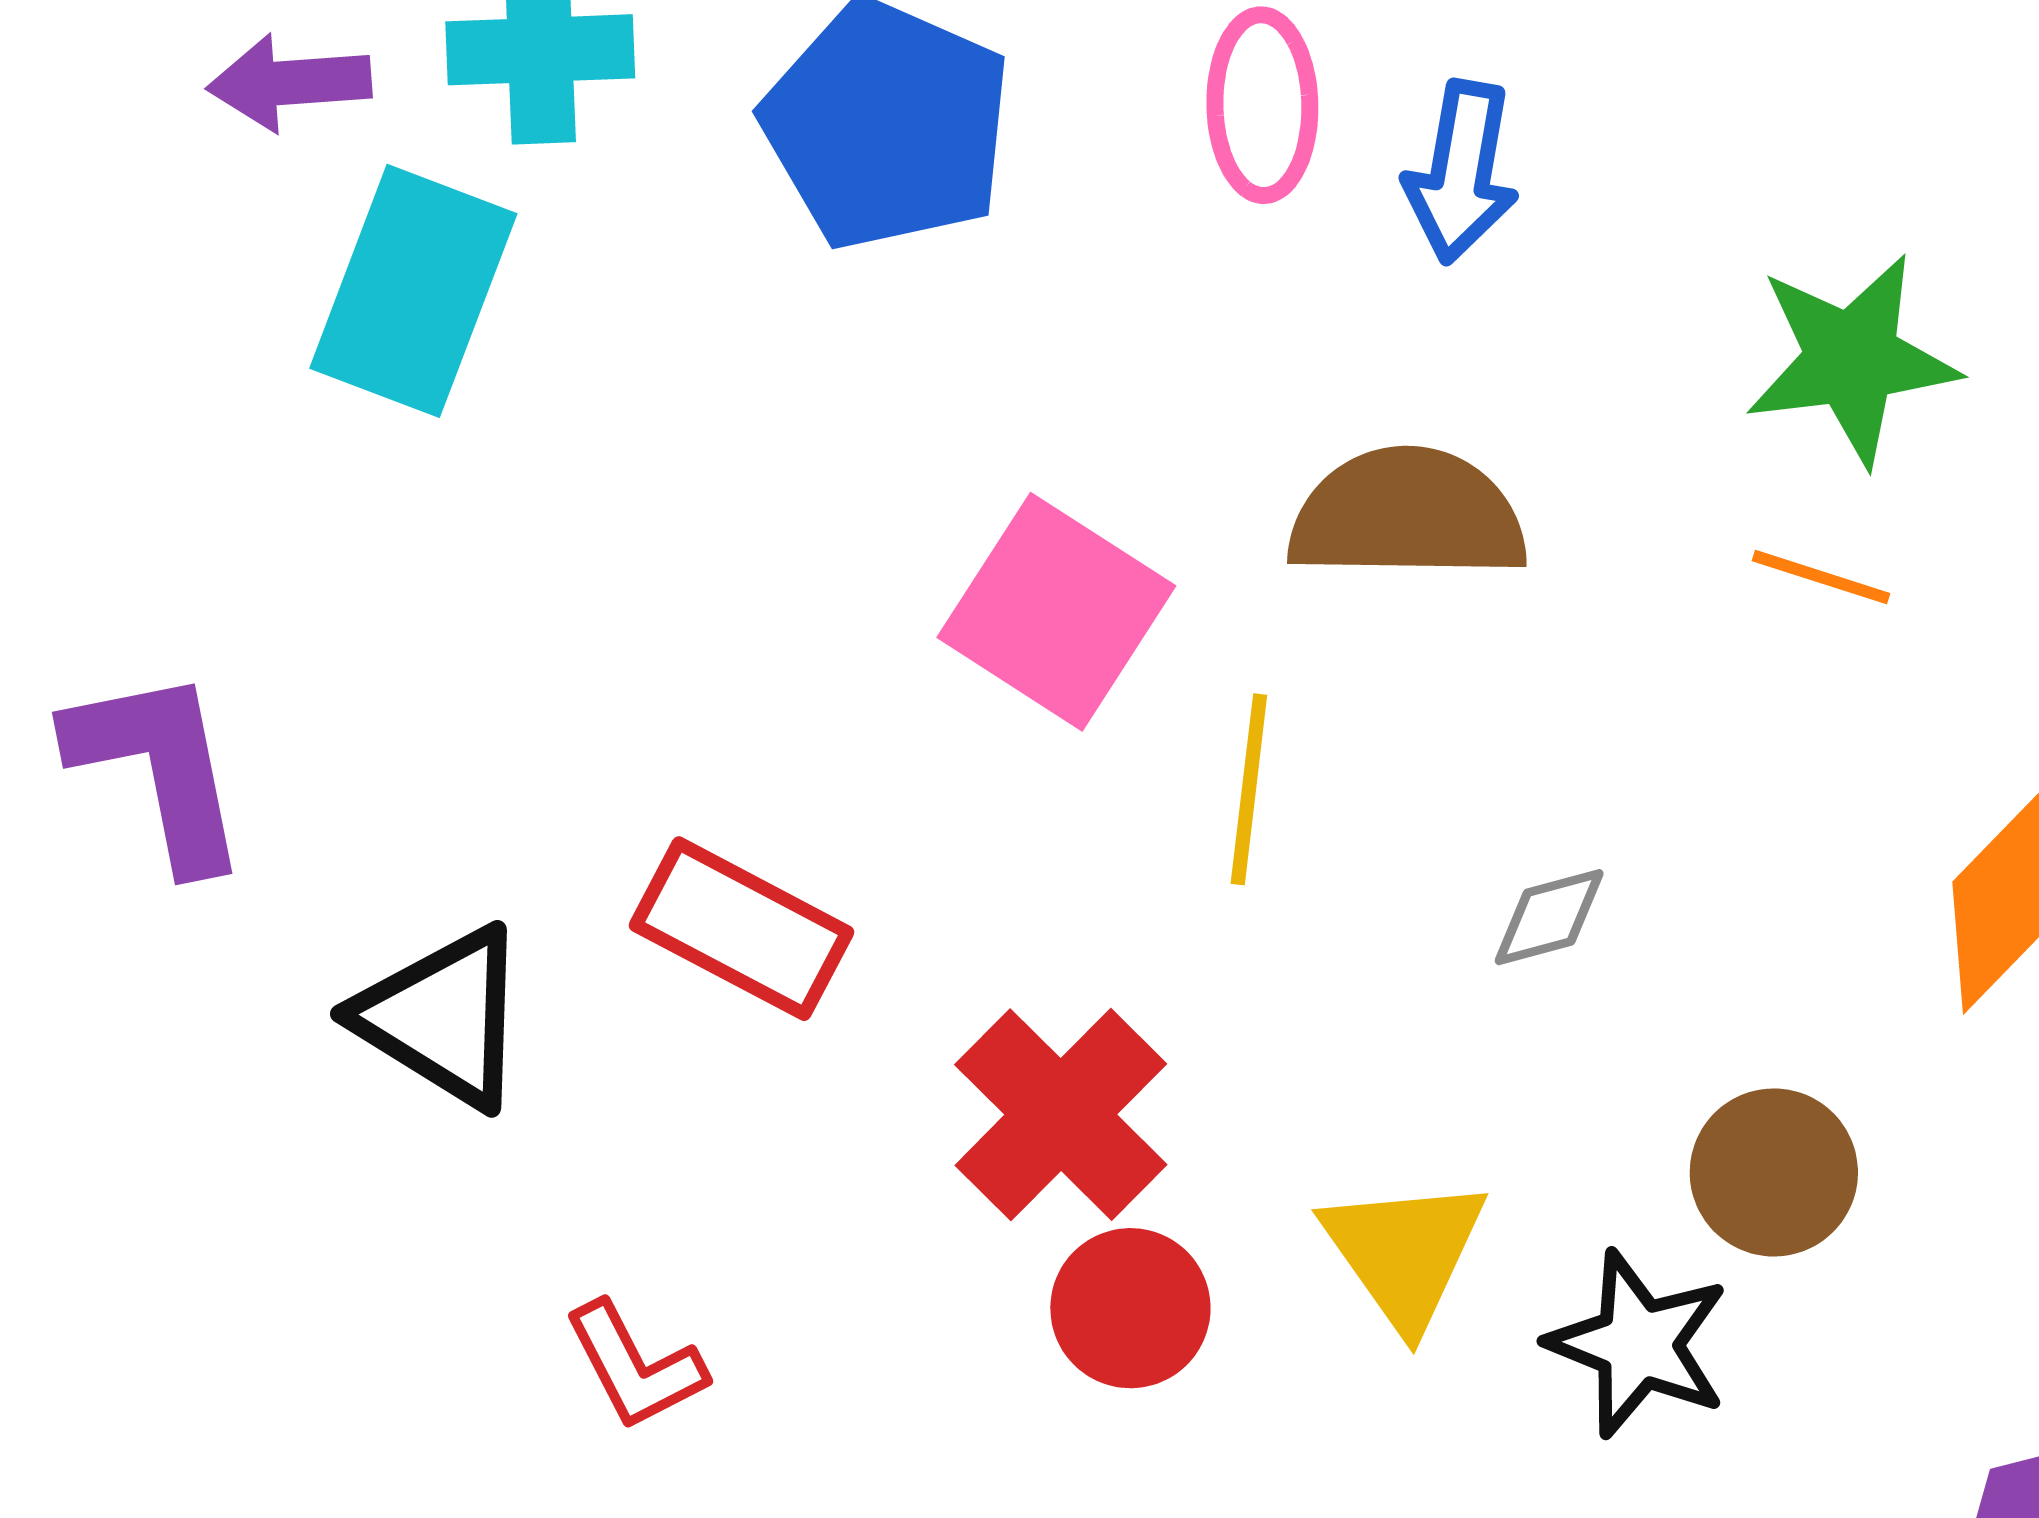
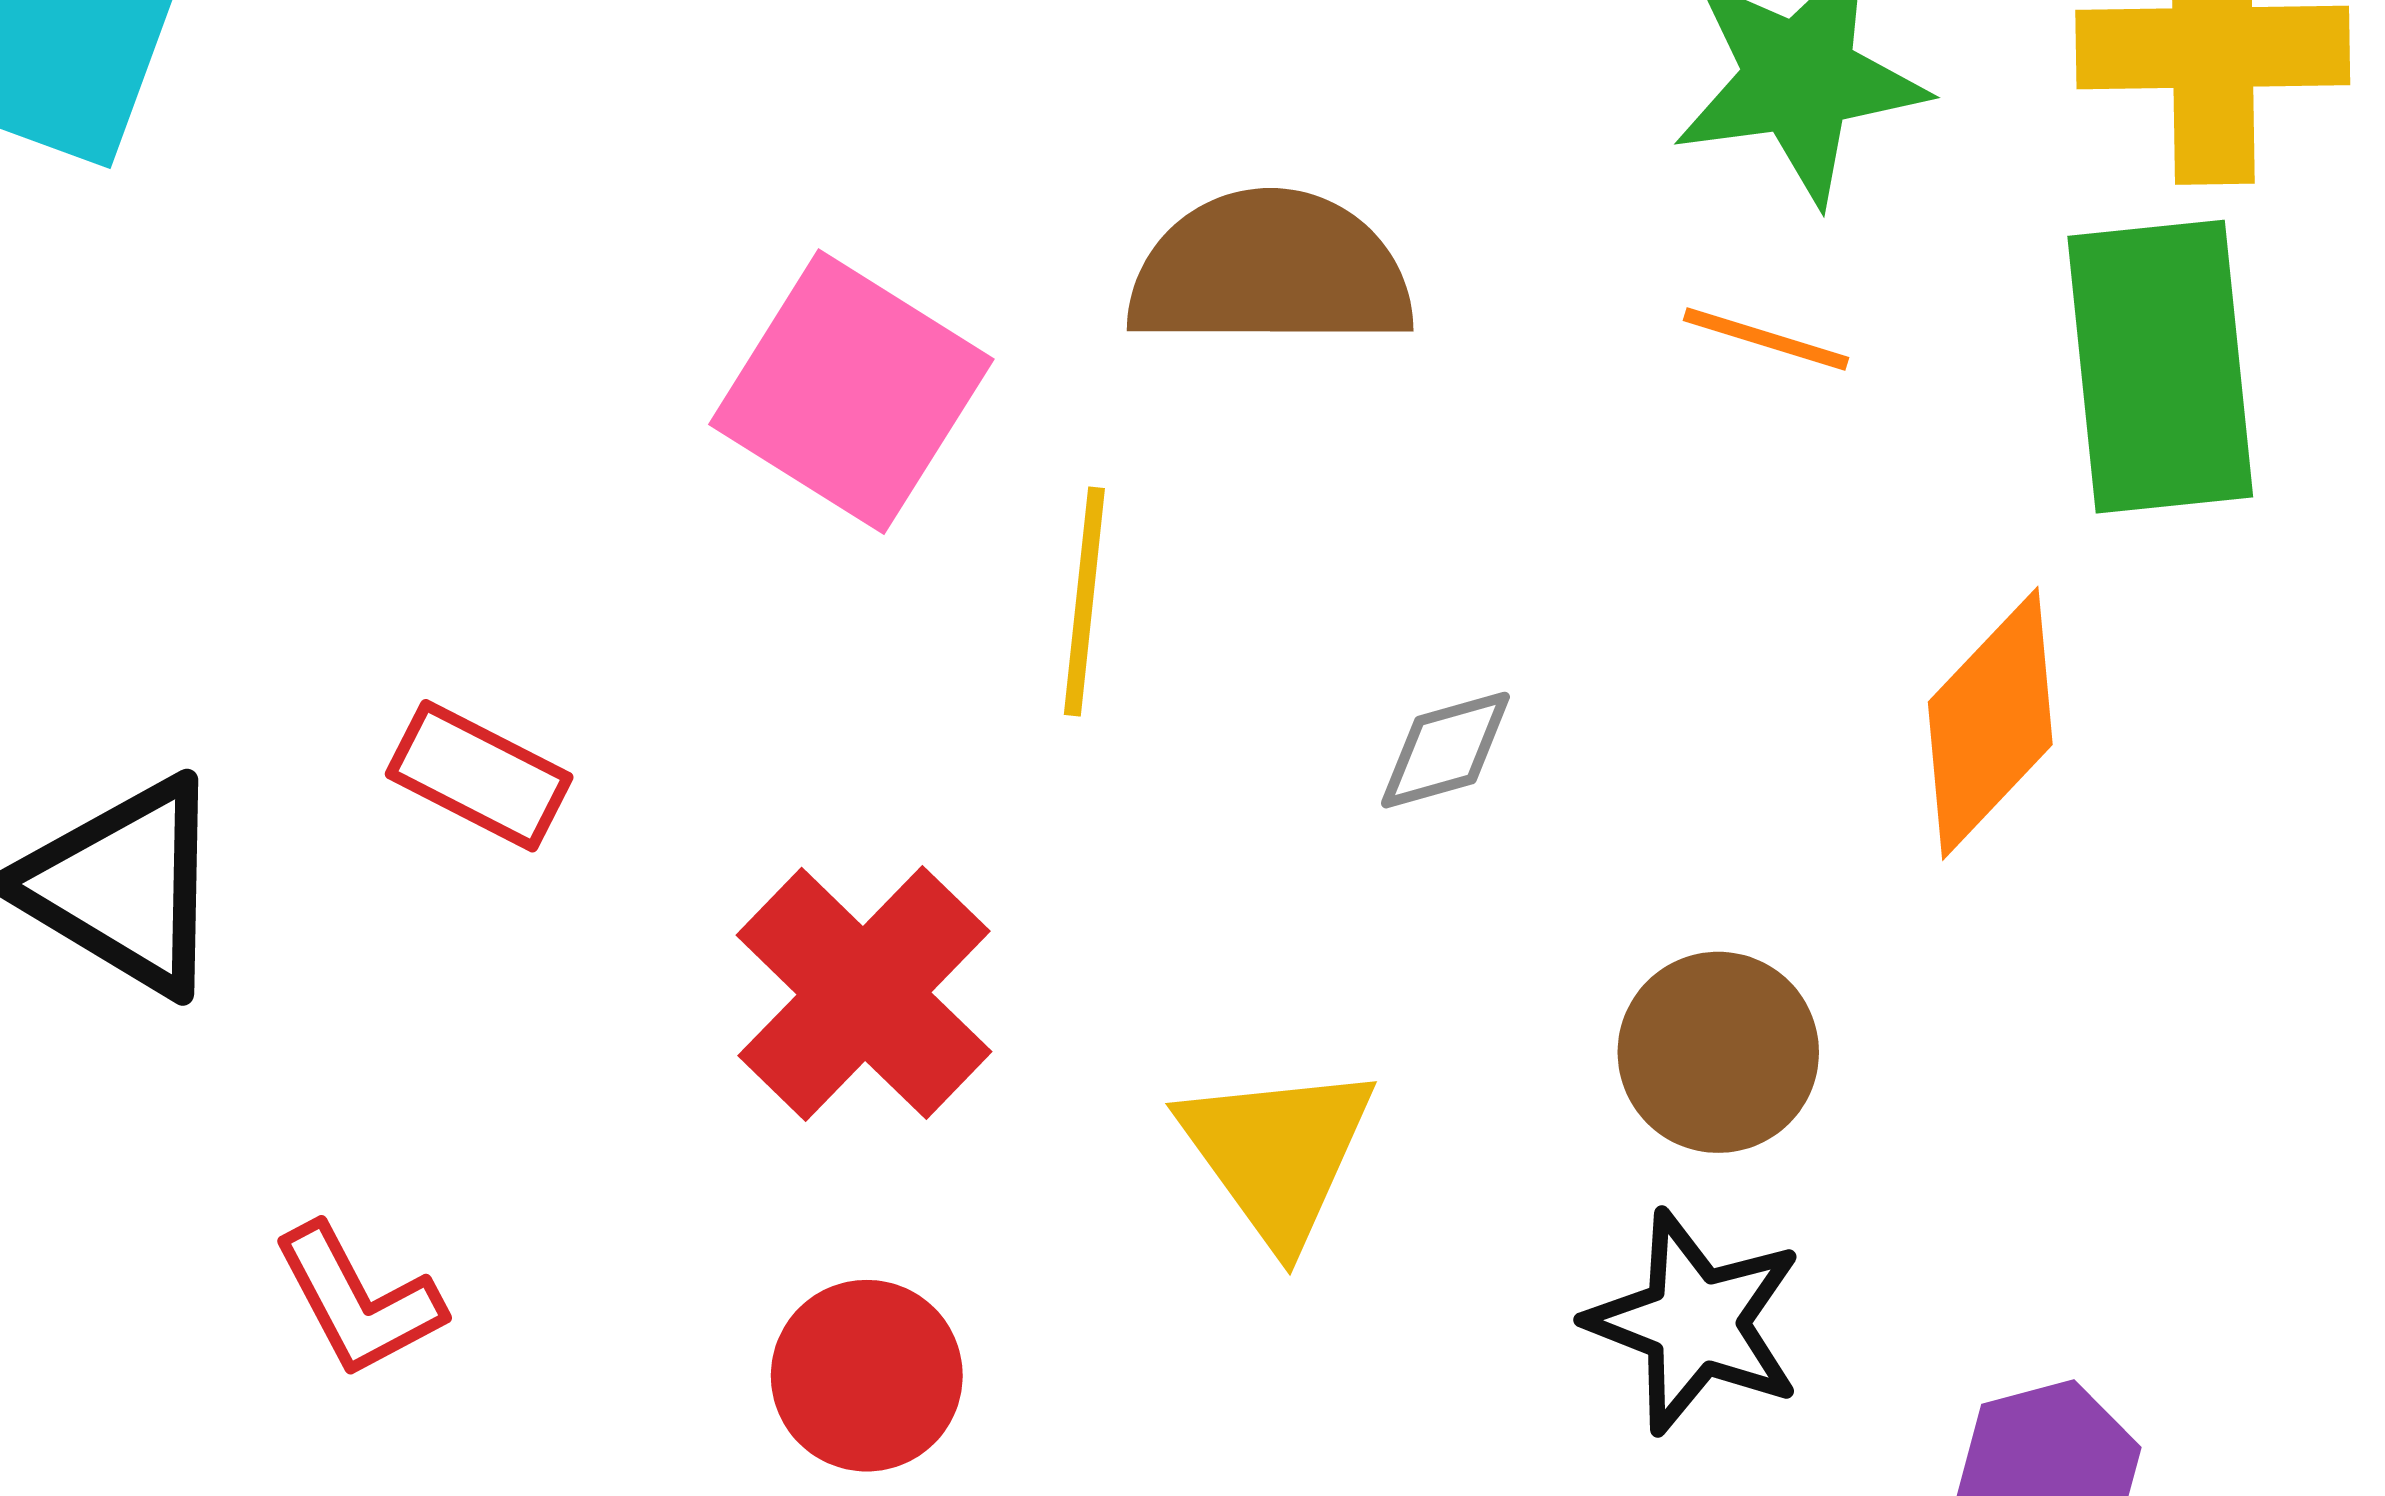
red rectangle: (742, 929) -> (479, 776), size x0.7
red circle: (1130, 1308) -> (867, 1376), moved
black star: (1638, 1344) -> (1695, 1322), moved

